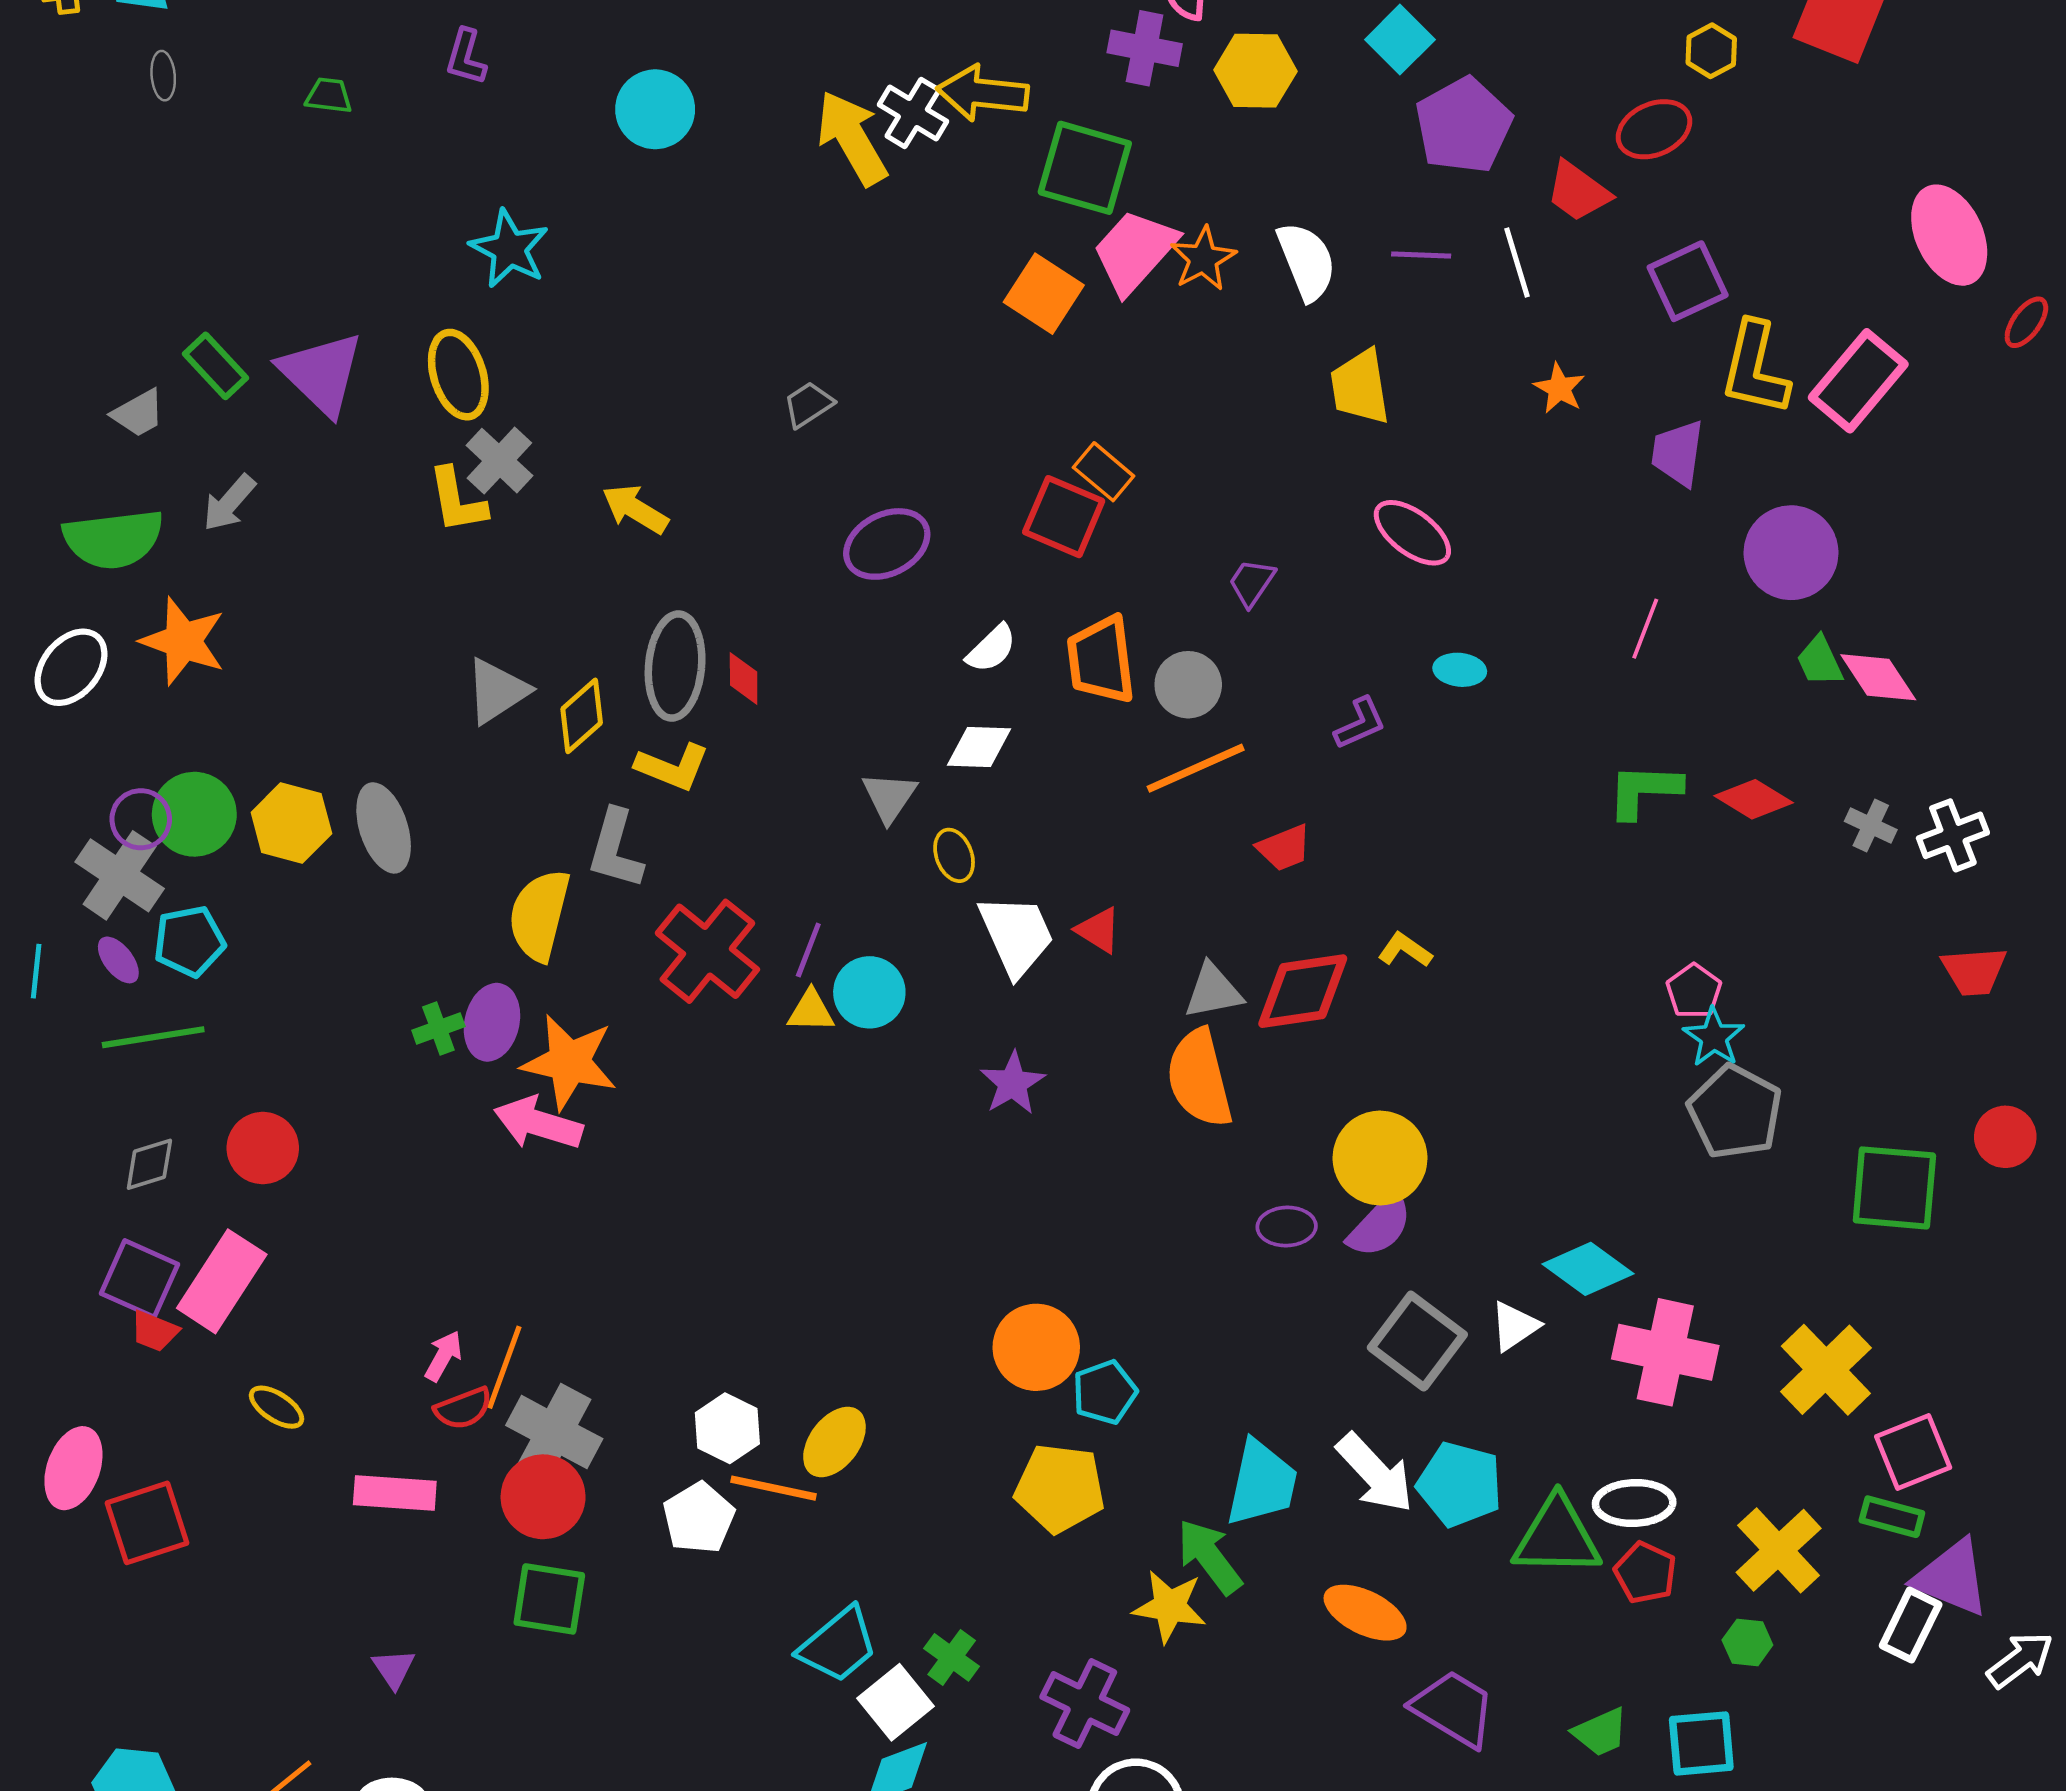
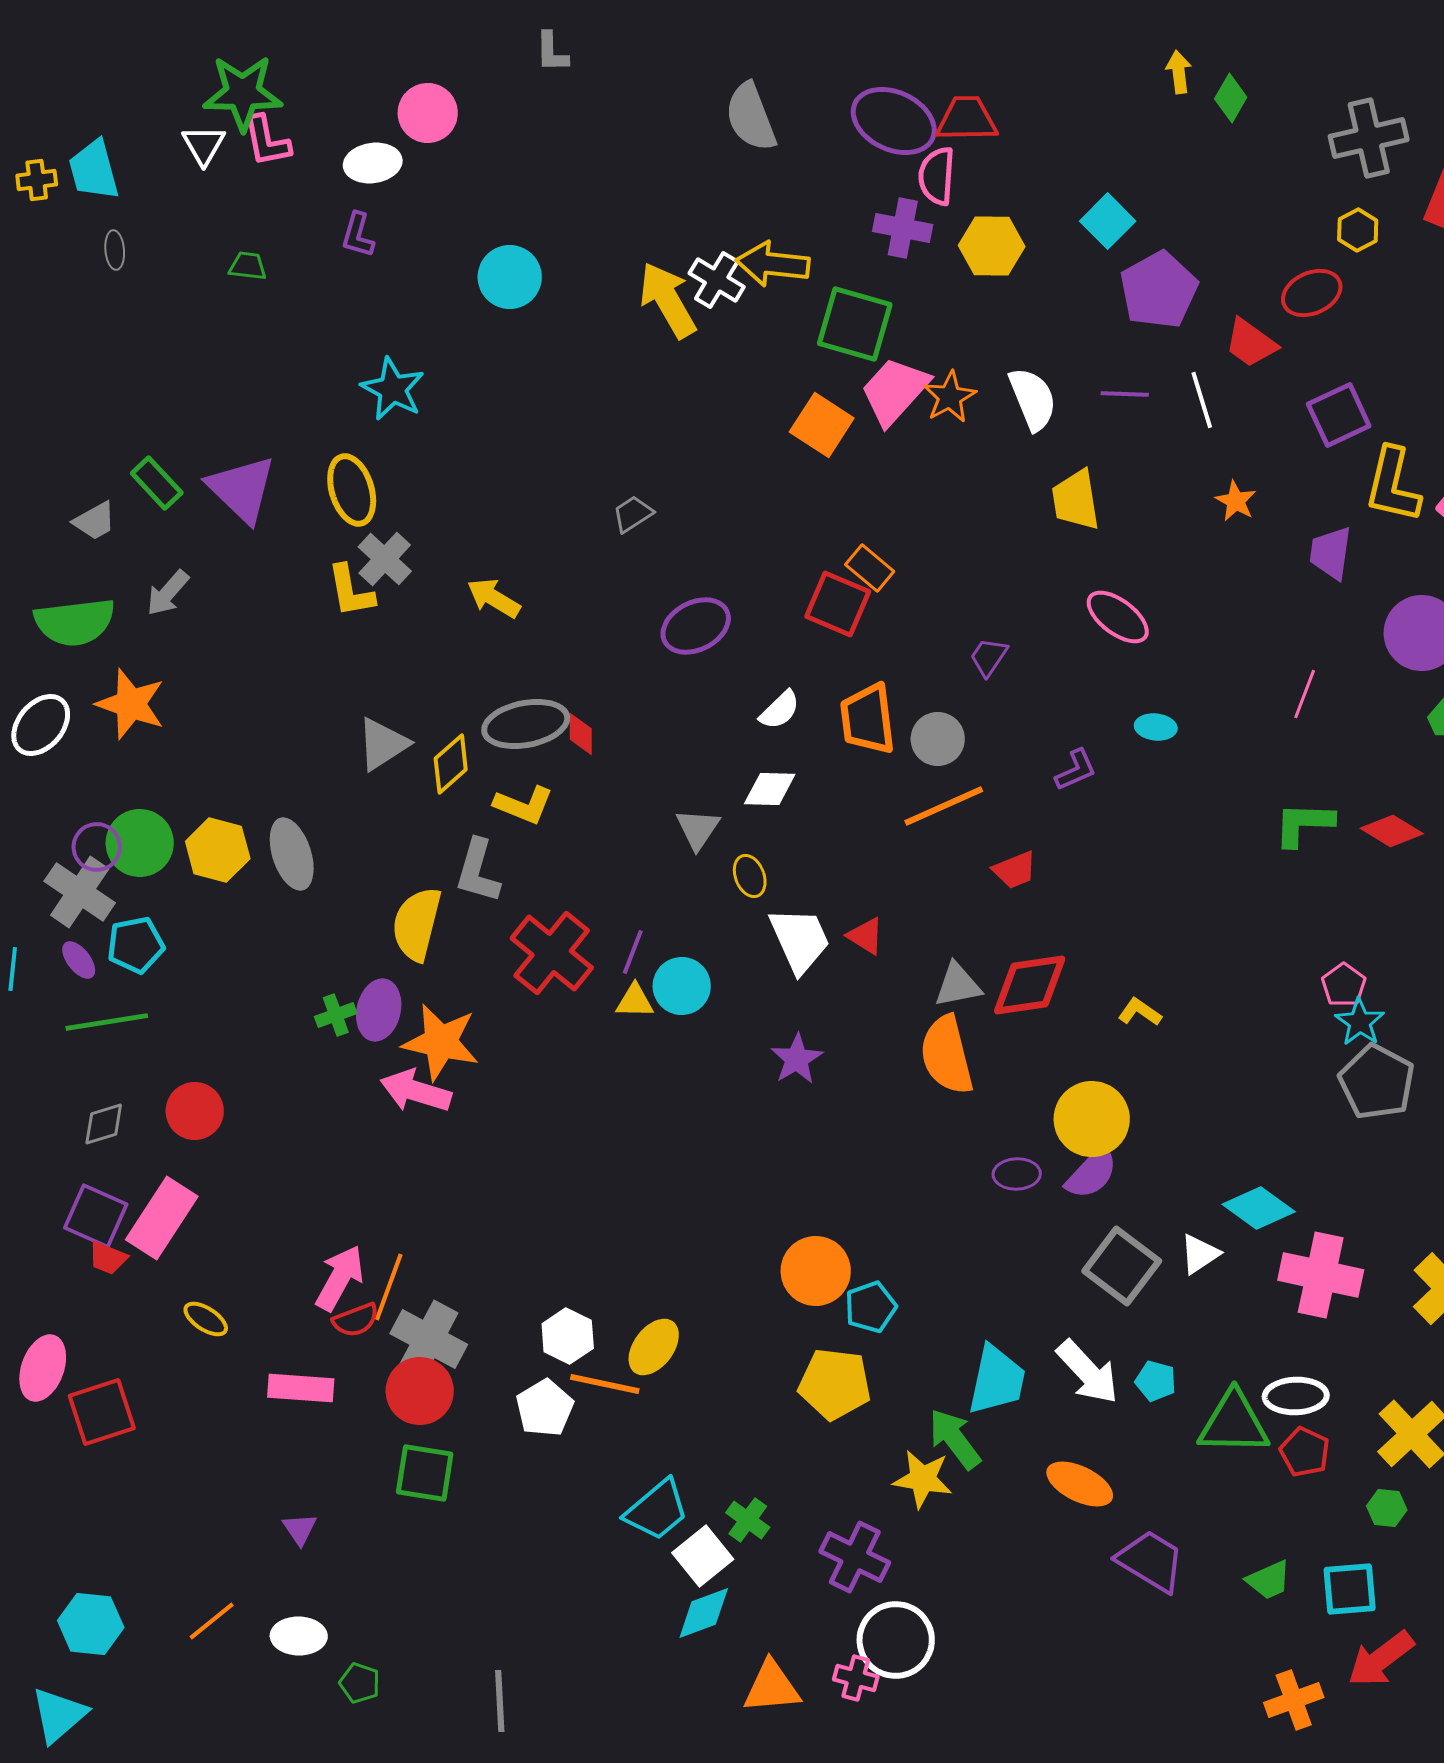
gray ellipse: (675, 666) -> (526, 724), turned 74
yellow L-shape: (1405, 950) -> (1140, 1012), moved
pink arrow: (443, 1356) -> (340, 1278), size x1.6
cyan pentagon: (1460, 1484) -> (1156, 1381), size x0.6

